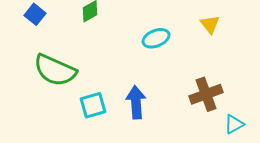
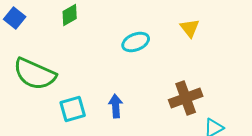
blue arrow: (136, 102) -> (116, 106), size x0.7

